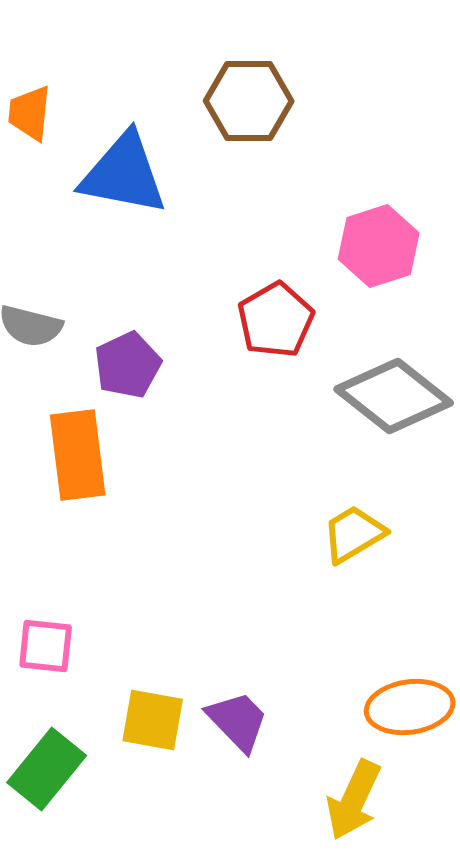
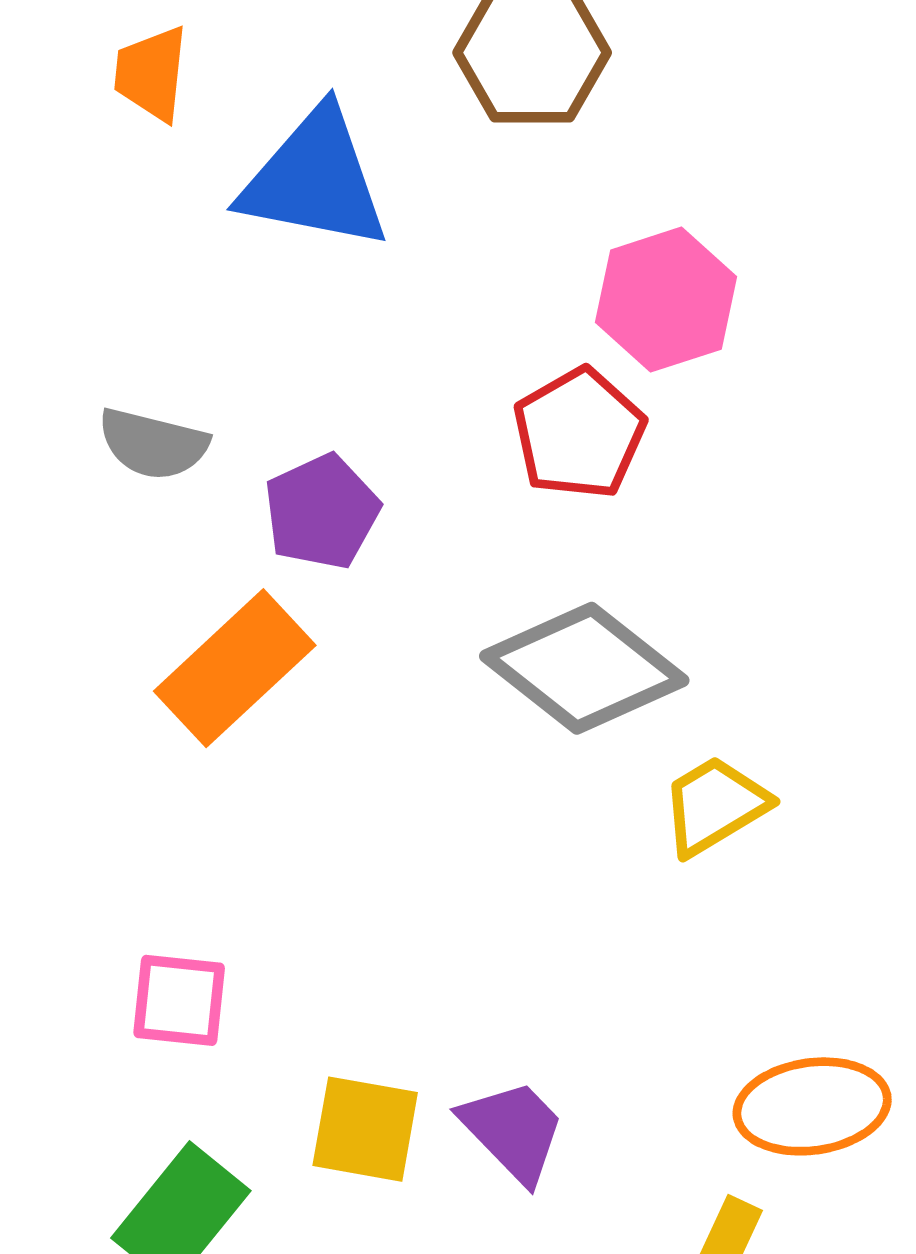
pink hexagon: (379, 246) -> (666, 300), moved
gray diamond: (394, 396) -> (584, 668), moved
orange rectangle: (78, 455) -> (235, 668), turned 54

